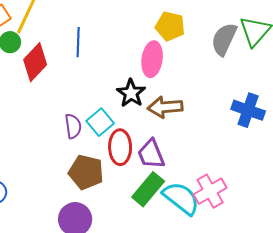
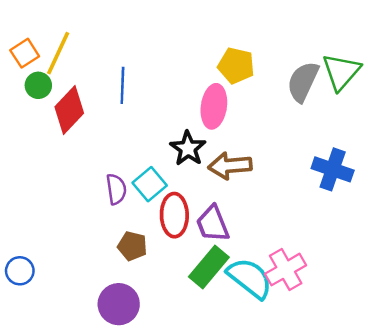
brown pentagon: (86, 172) -> (132, 246), size x0.7

